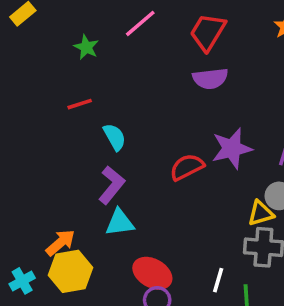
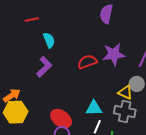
purple semicircle: (210, 79) -> (106, 14), turned 102
yellow triangle: (261, 213) -> (125, 92), turned 35
cyan triangle: (120, 223) -> (94, 108), moved

